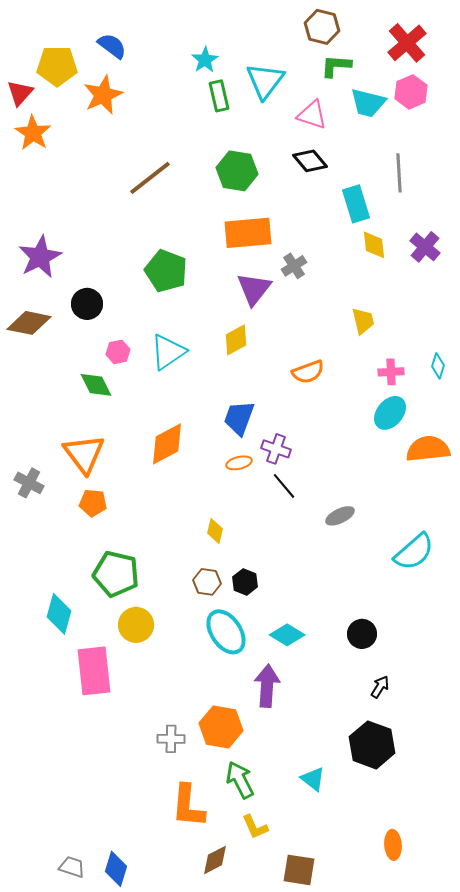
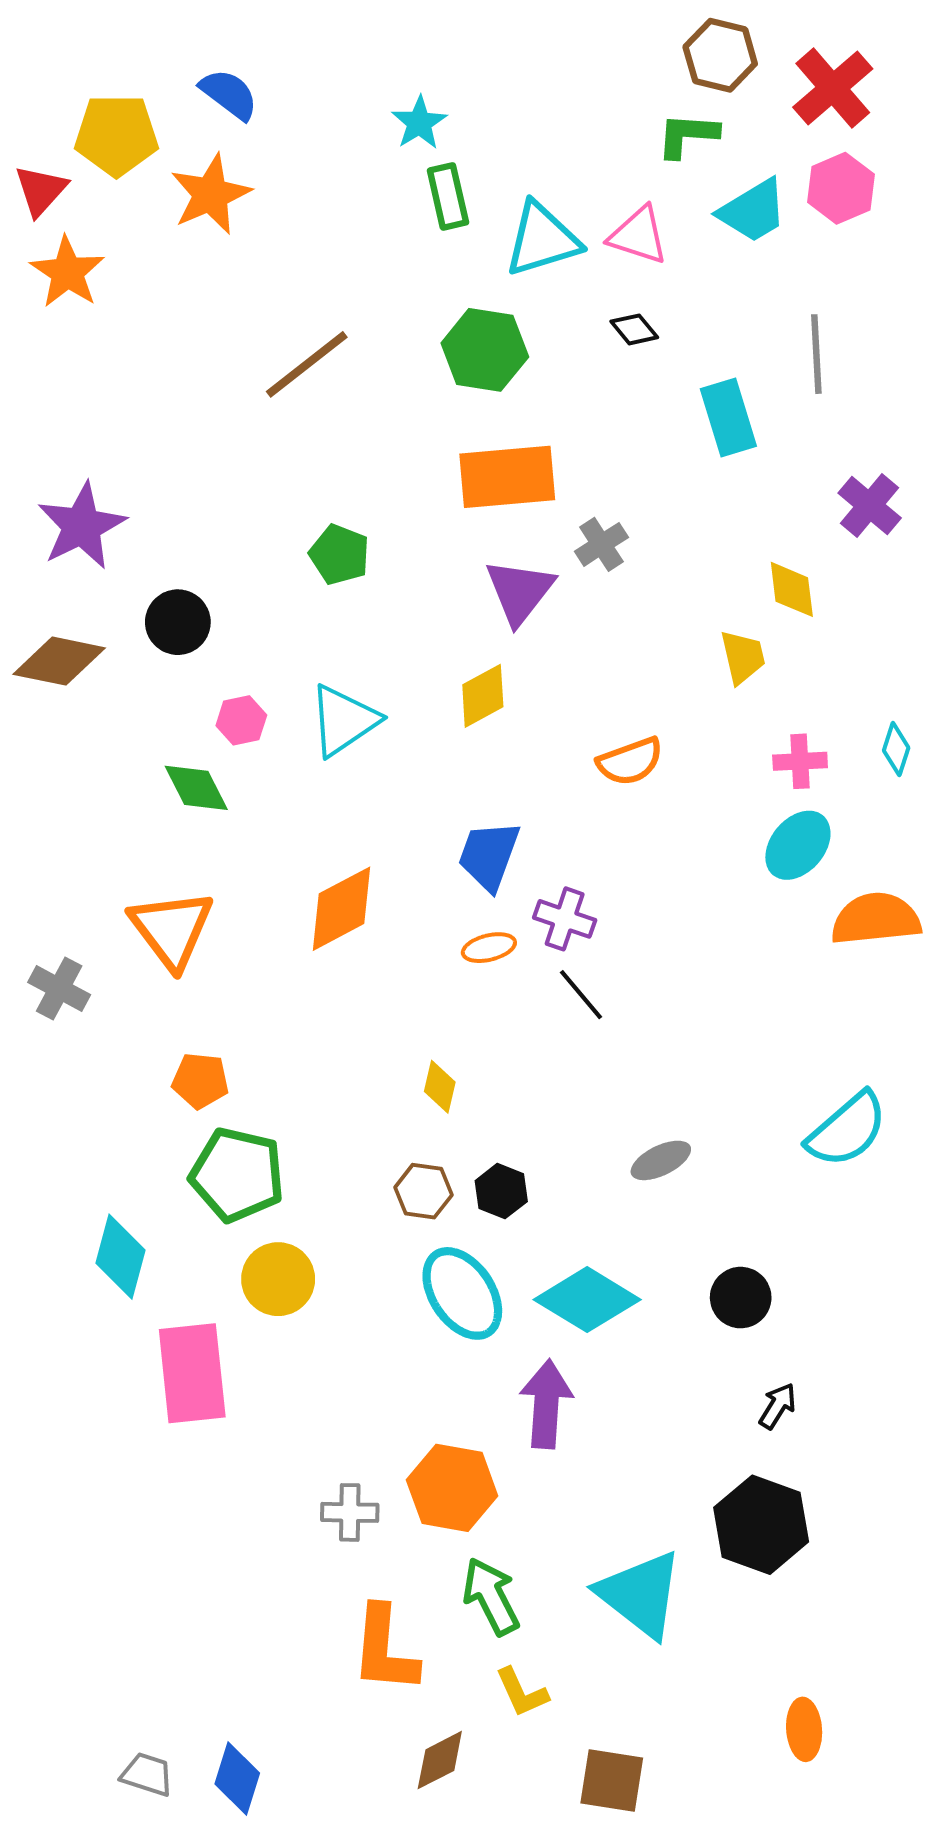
brown hexagon: (322, 27) -> (720, 55), moved
cyan triangle: (265, 81) -> (542, 239), moved, turned 36
cyan trapezoid: (368, 103) -> (753, 211), turned -45
black diamond: (310, 161) -> (634, 329), size x0.7
yellow diamond: (374, 245) -> (792, 589), moved
green pentagon: (166, 271) -> (340, 555), size x0.7
orange pentagon: (93, 503) -> (200, 1081), moved
gray ellipse: (340, 516) -> (661, 1160), moved
cyan diamond: (287, 635) -> (587, 1300), size x1.4
cyan triangle: (313, 779) -> (640, 1594), size x1.8

